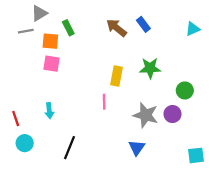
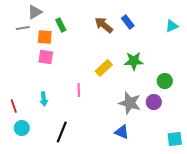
yellow rectangle: (116, 76) -> (104, 68), turned 36
pink line: (104, 102) -> (79, 90), moved
blue triangle: (137, 148) -> (122, 132), turned -42

